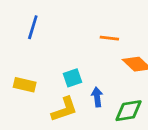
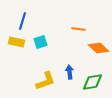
cyan square: (72, 78) -> (40, 42), moved
yellow rectangle: (25, 85) -> (16, 42), moved

